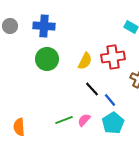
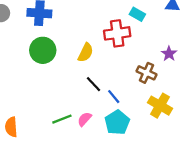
red cross: (113, 57) -> (117, 33), moved

